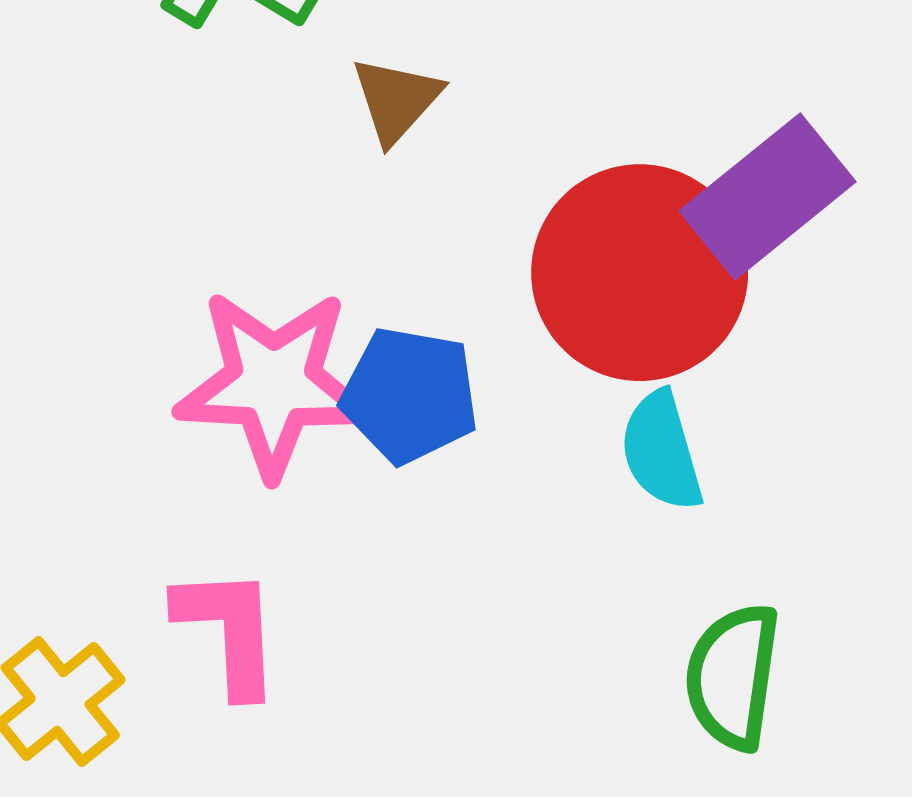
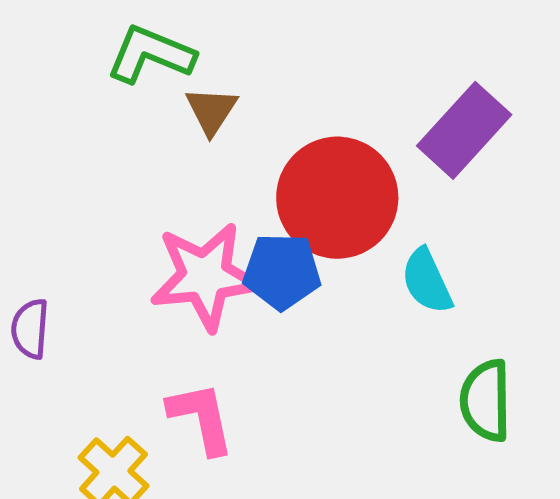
brown triangle: (396, 100) -> (211, 111), moved
red circle: (640, 273) -> (337, 198), moved

